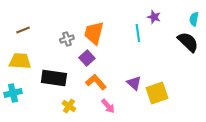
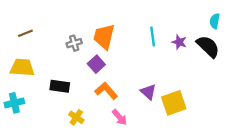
purple star: (154, 17) -> (179, 42), moved
black rectangle: (54, 78) -> (60, 86), size x0.7

